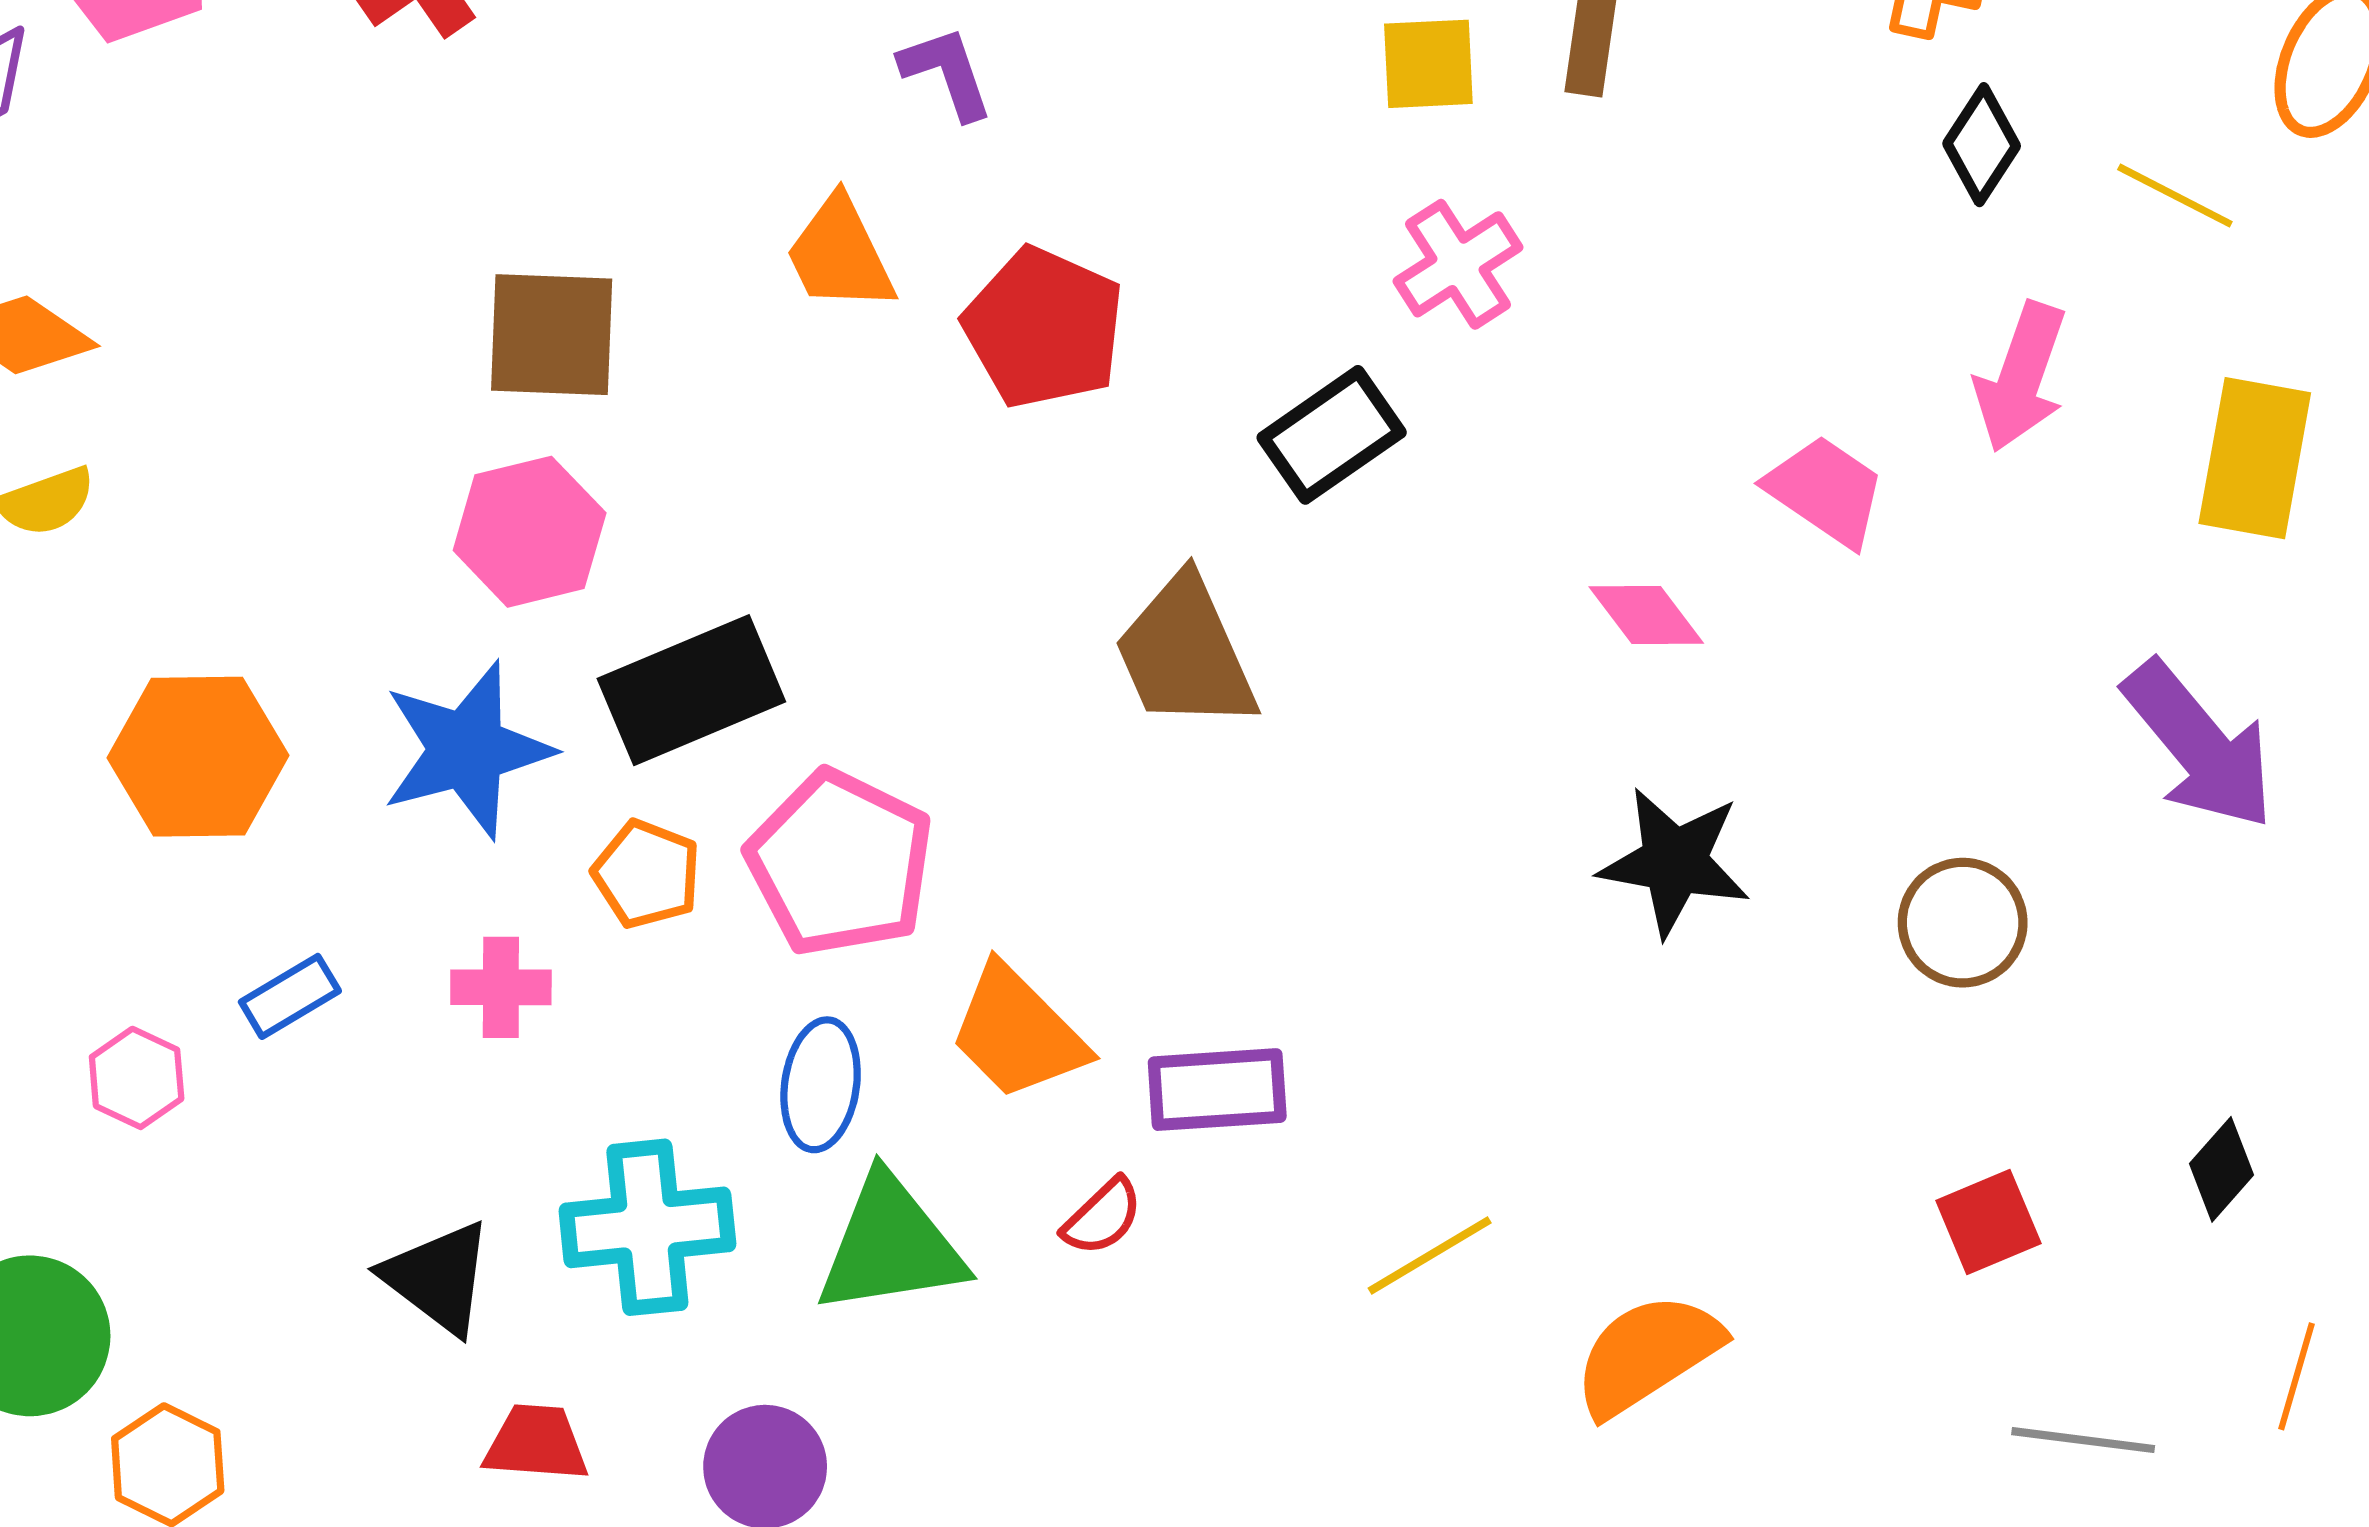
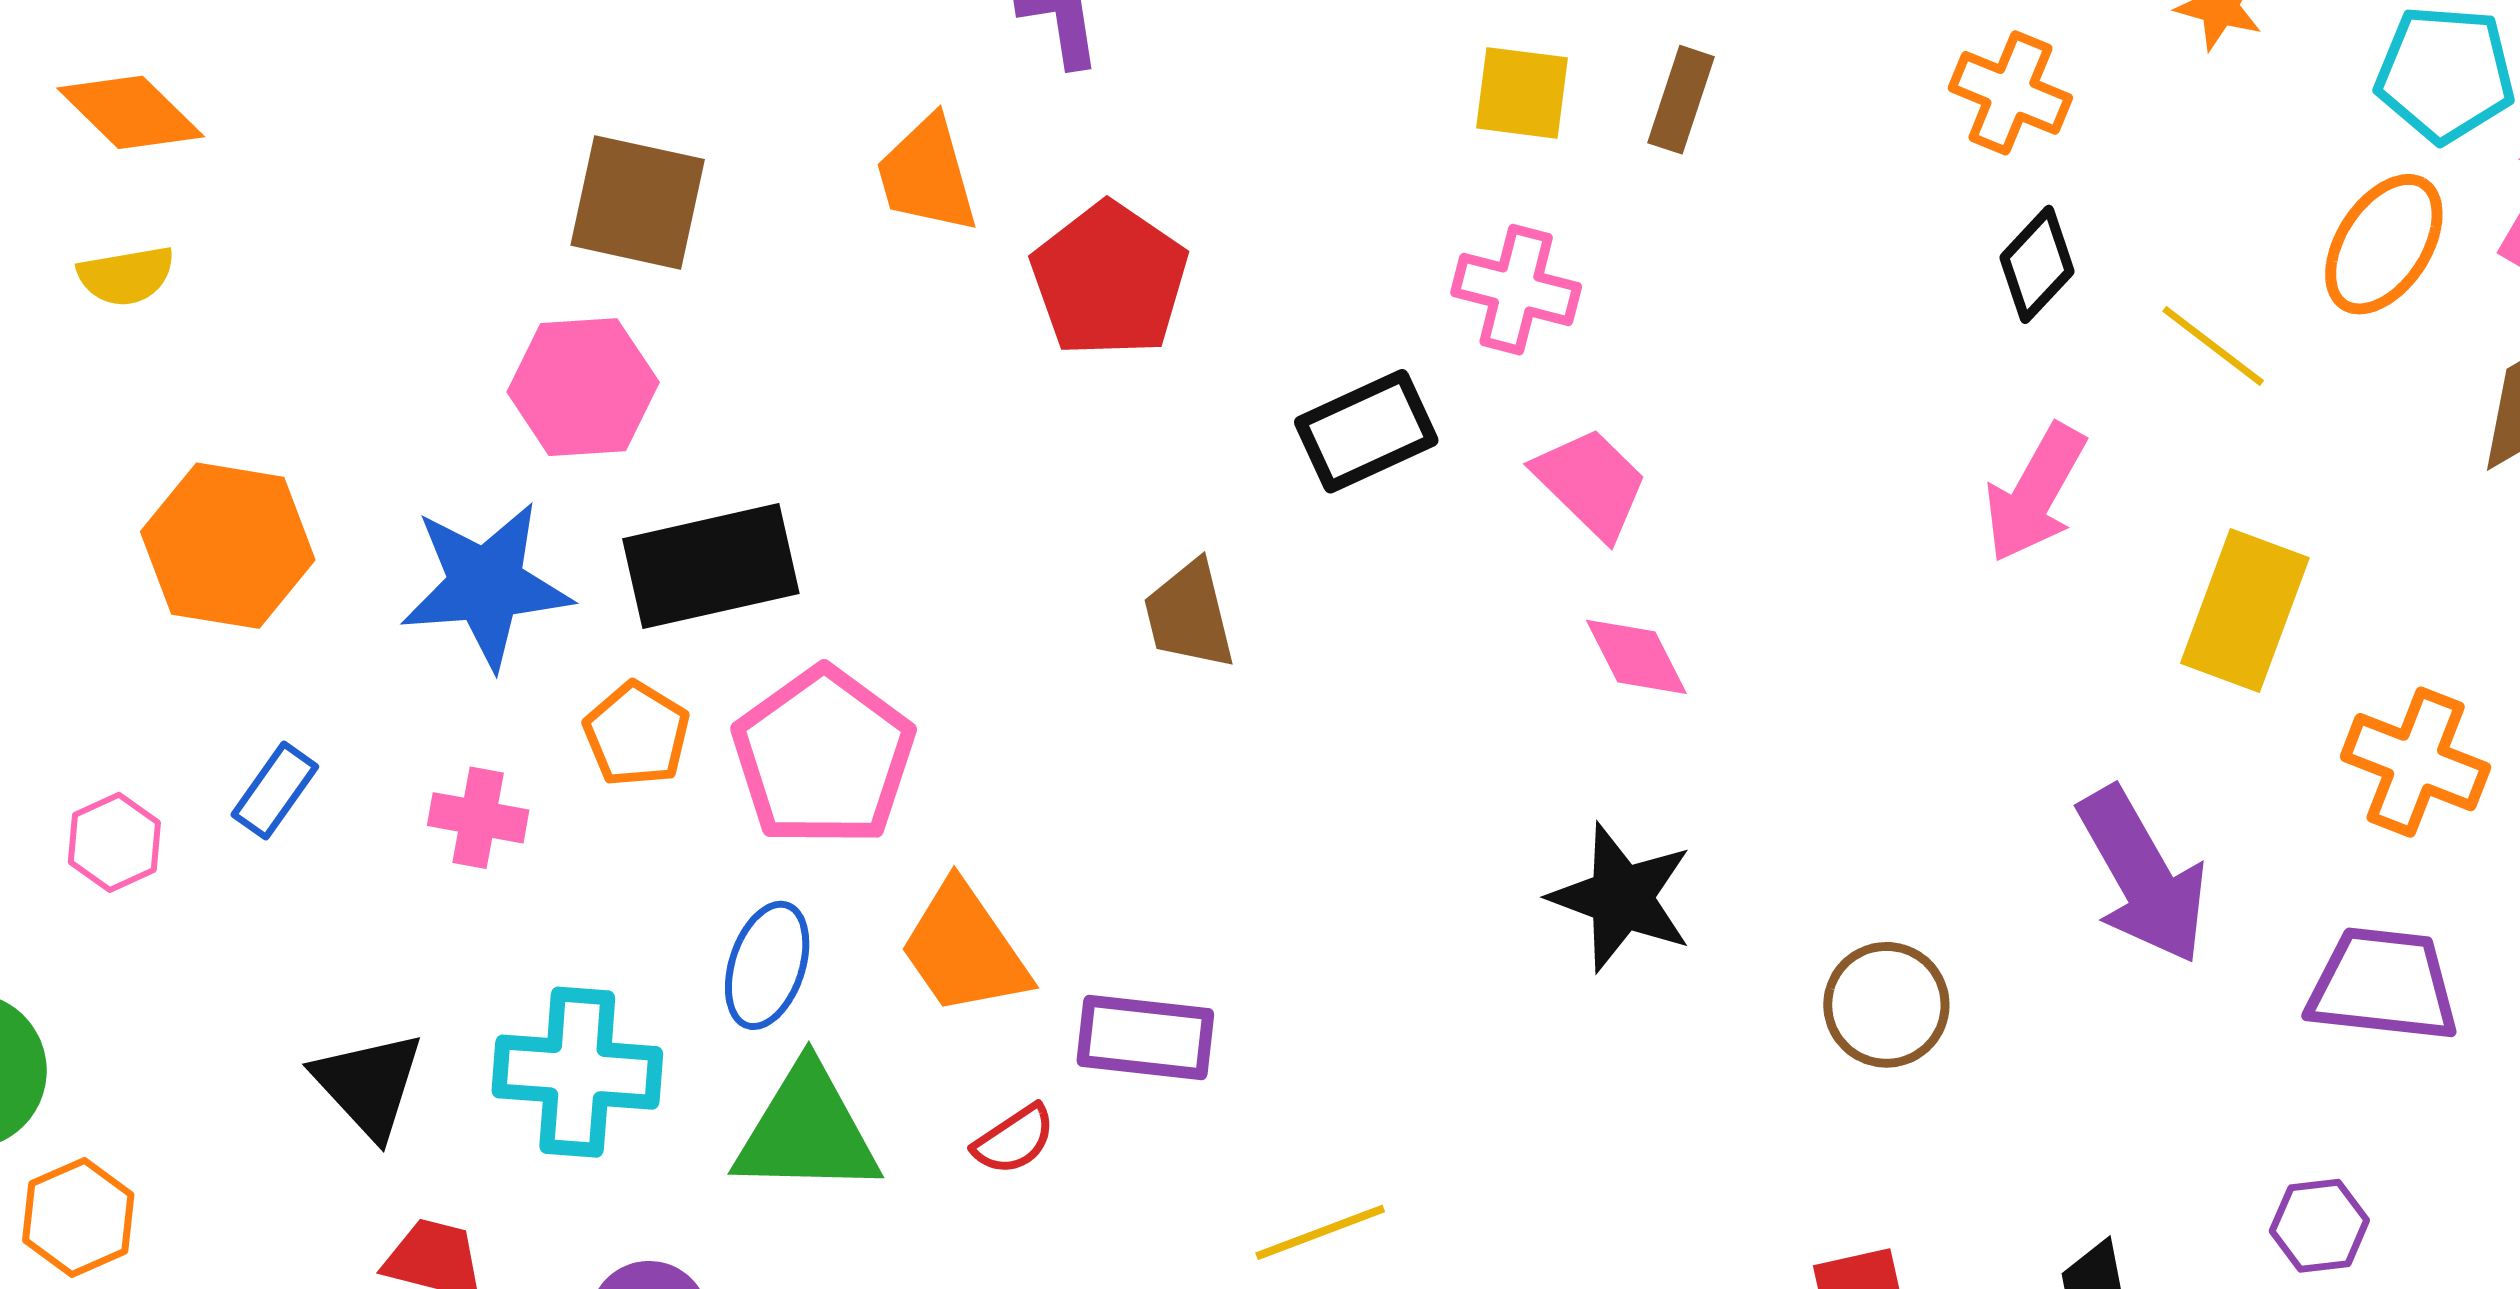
pink cross: (1458, 264) -> (1516, 290), turned 37
pink trapezoid: (1826, 491) -> (1591, 483), moved
brown trapezoid: (1185, 653) -> (1189, 615), size x0.7
blue rectangle: (290, 996) -> (275, 791), turned -34

